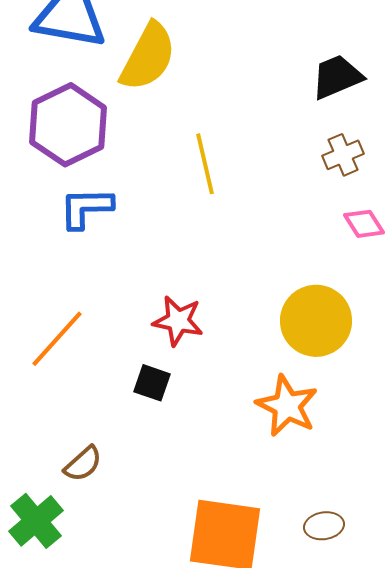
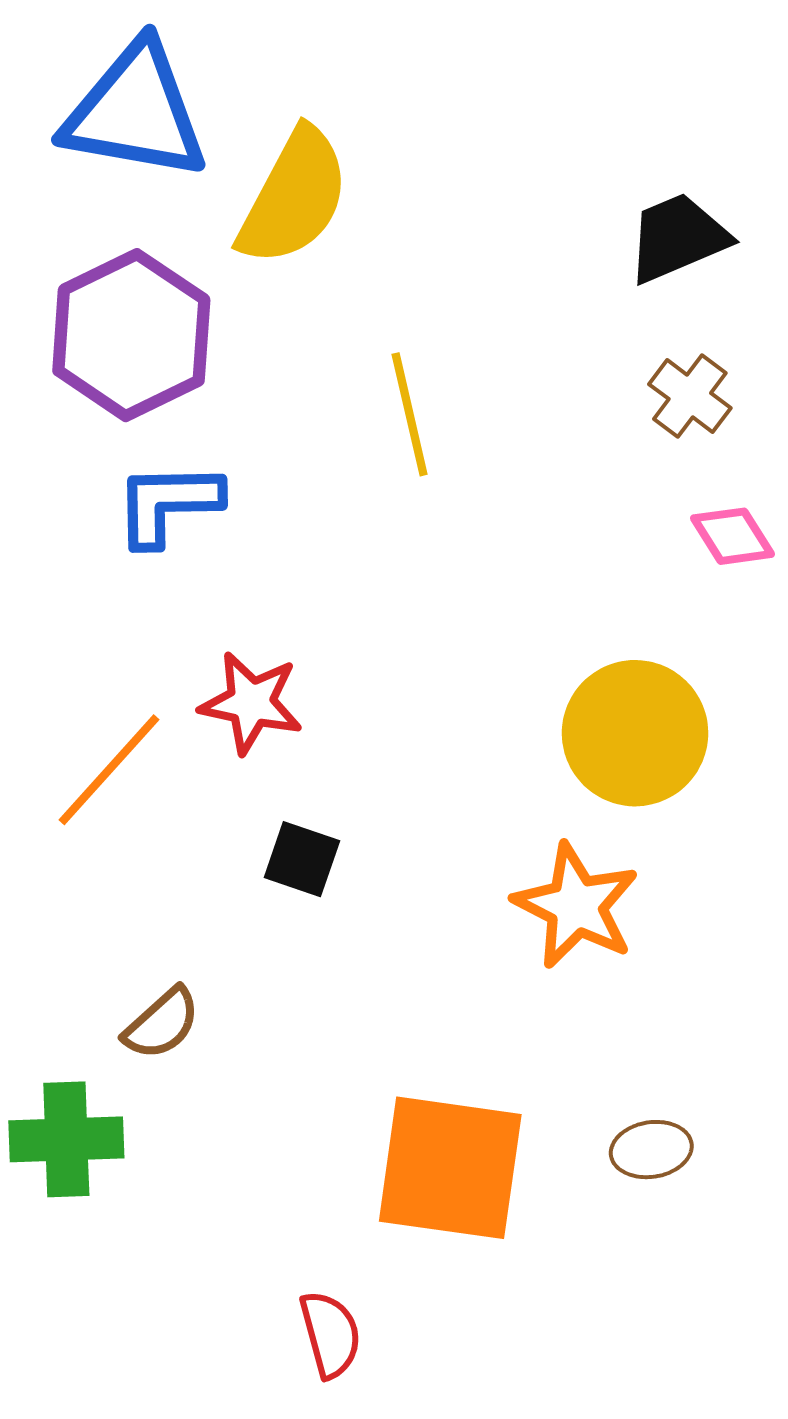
brown cross: (343, 155) -> (690, 396), turned -30
red star: (178, 321) -> (251, 703), moved
green cross: (36, 521) -> (66, 1139), turned 38

